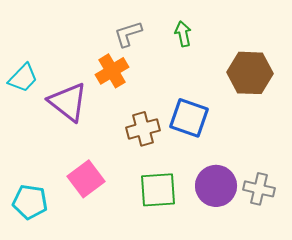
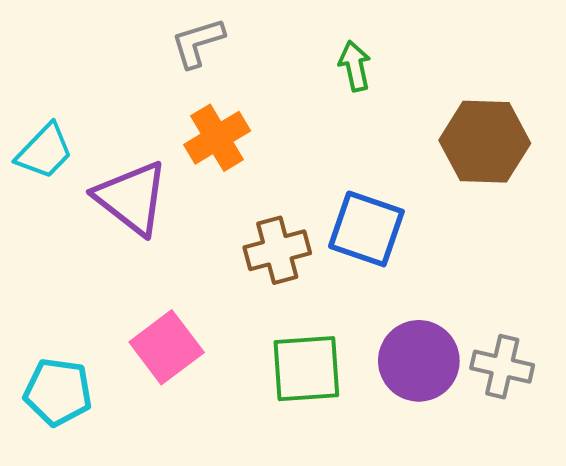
gray L-shape: (128, 34) -> (198, 43), moved

